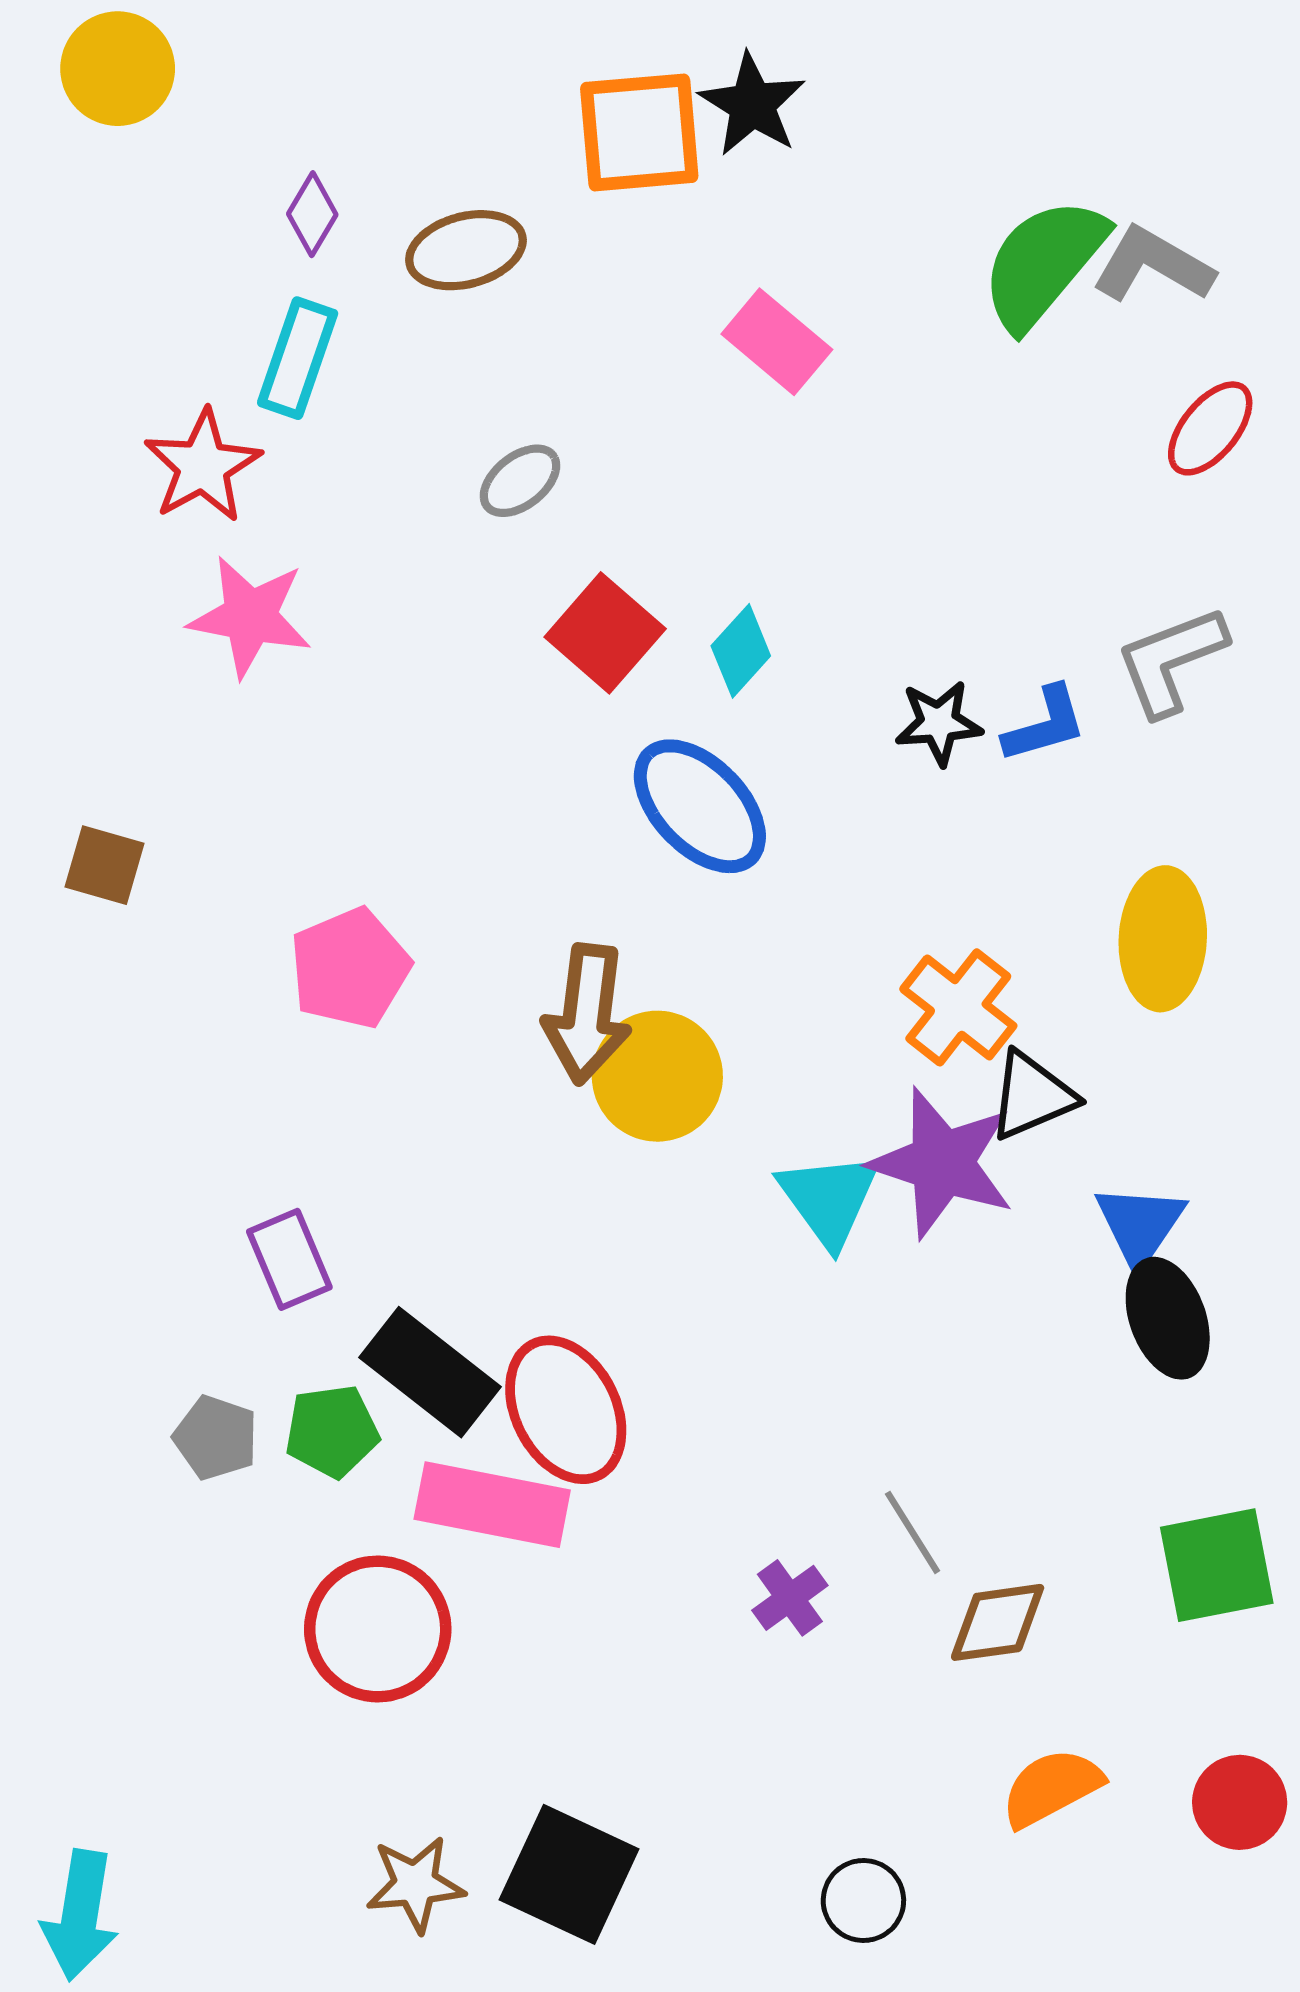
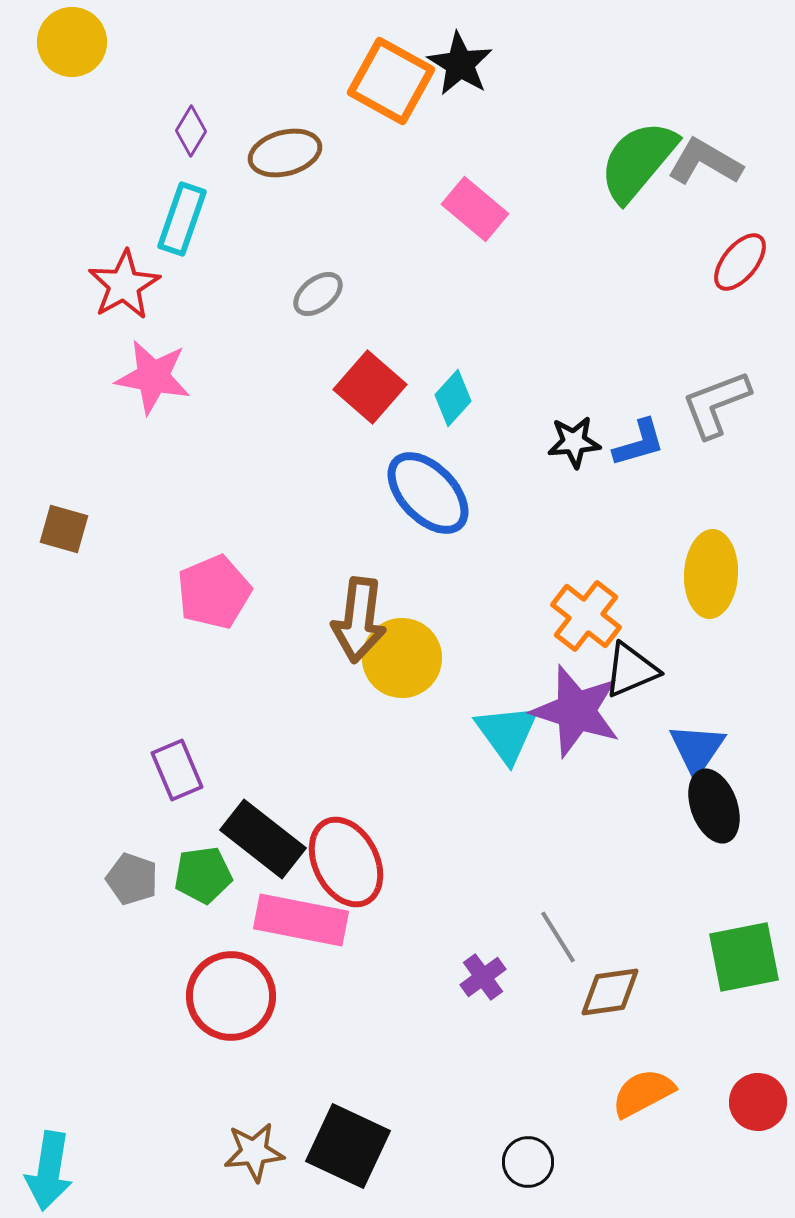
orange square: (639, 132) -> (391, 81), turned 34

